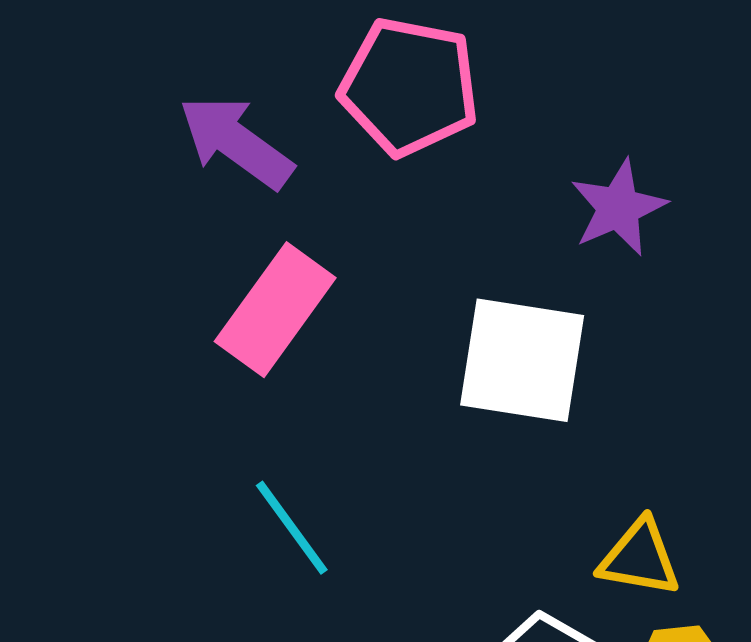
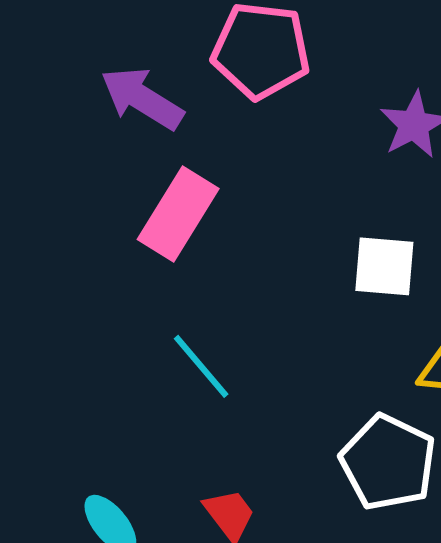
white square: (522, 360) -> (384, 266), moved, size x0.7

